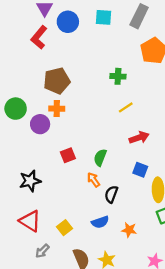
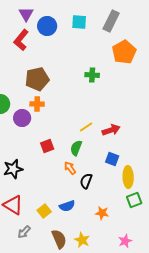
yellow line: (126, 107) -> (86, 127), moved
blue semicircle: (100, 222) -> (67, 206), moved

